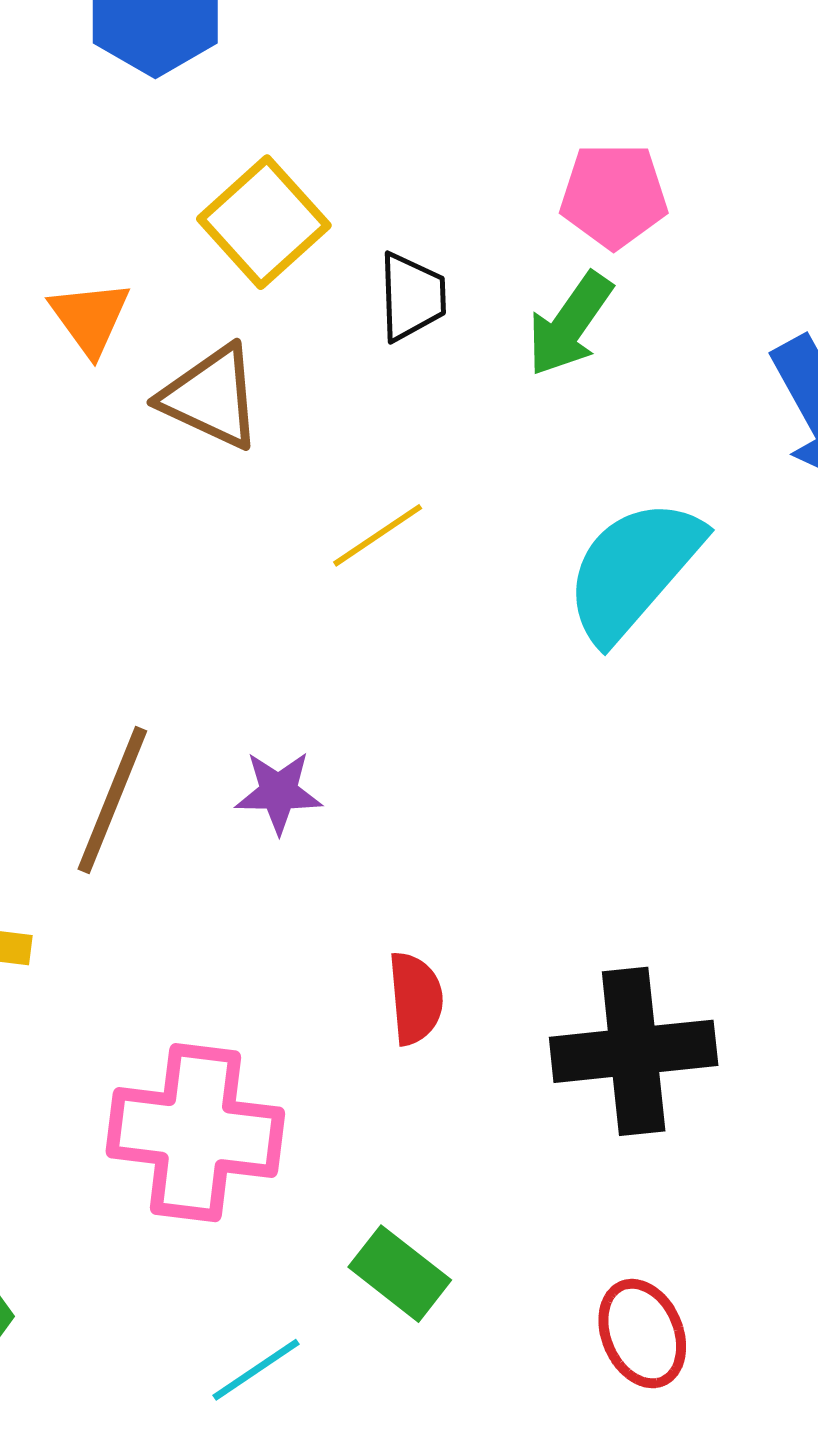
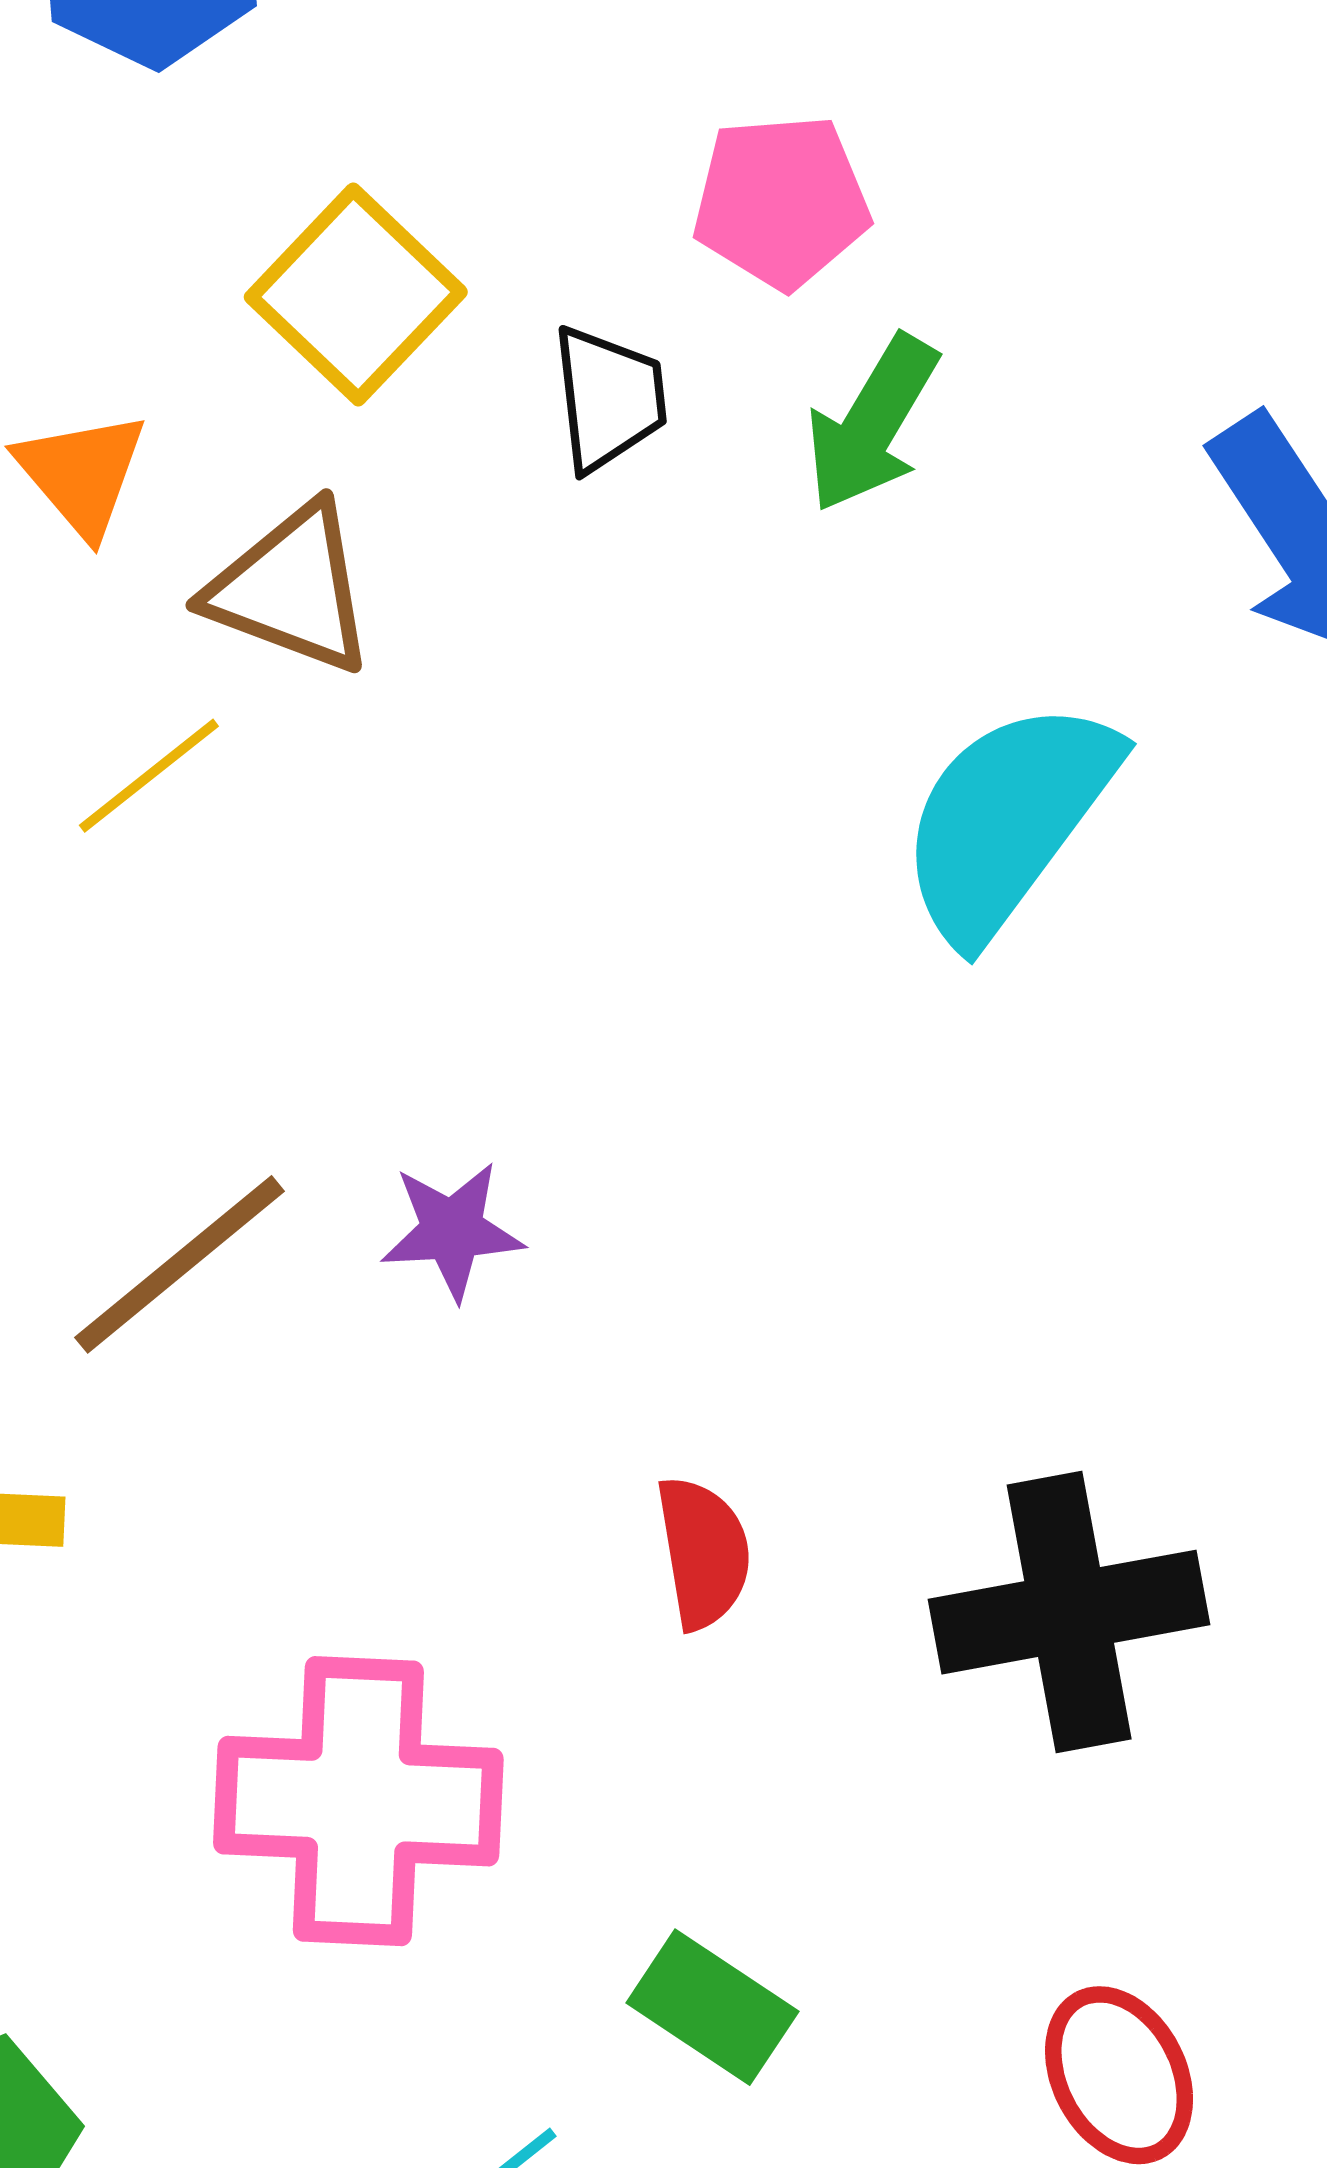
pink pentagon: (614, 196) -> (781, 201), moved
yellow line: (378, 535) -> (149, 776), moved
brown line: (112, 800) -> (180, 1264), turned 33

